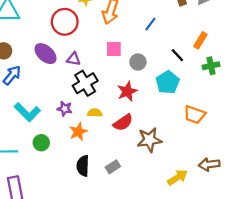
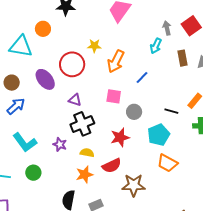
blue line: (150, 24) -> (142, 78), moved
purple ellipse: (45, 54) -> (45, 79), moved
black line: (177, 55) -> (171, 111), turned -40
orange trapezoid: (195, 115) -> (167, 163), moved
orange star: (78, 132) -> (85, 175), moved

